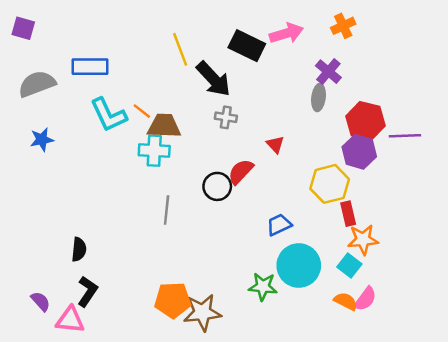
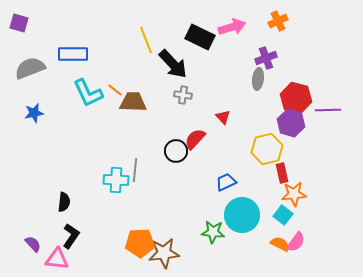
purple cross: (328, 72) -> (266, 58), turned 30
cyan cross: (154, 151) -> (116, 180), moved

